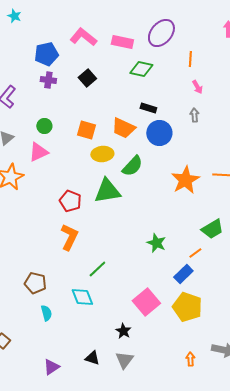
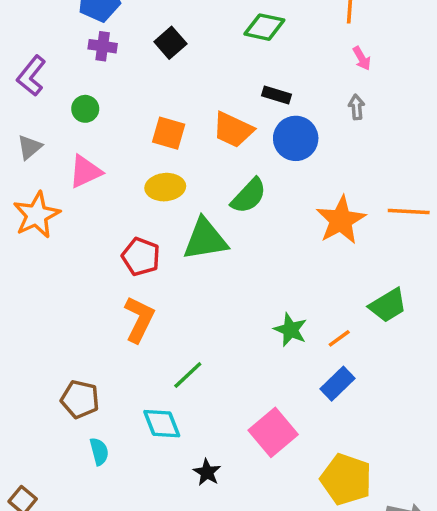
green circle: (44, 126) -> (85, 109), moved
yellow ellipse: (102, 154) -> (165, 187), moved
orange line: (195, 253) -> (339, 338), moved
yellow pentagon: (187, 307) -> (346, 479), moved
black star: (123, 331) -> (207, 472), moved

